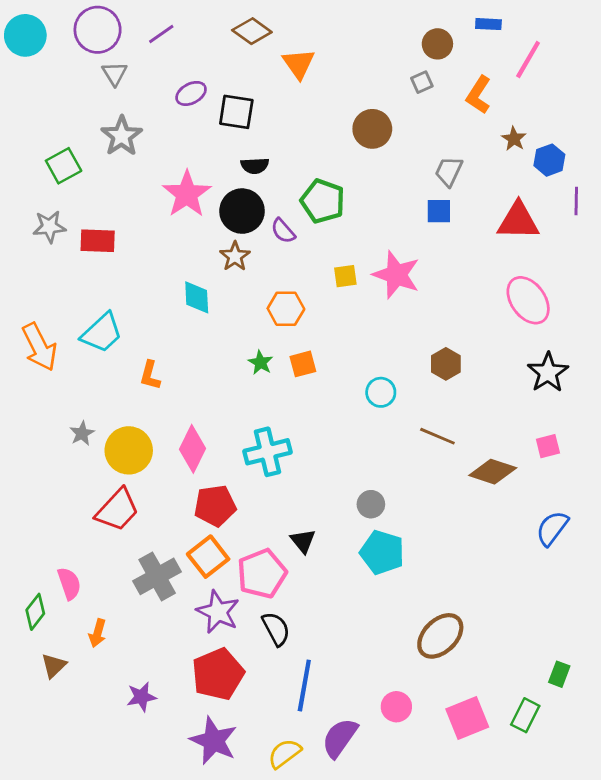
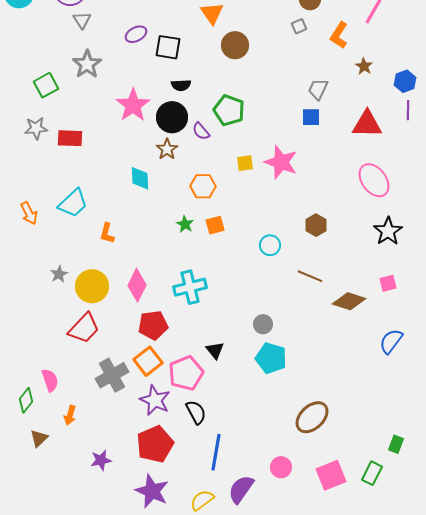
brown circle: (372, 129) -> (235, 45), moved
blue hexagon: (549, 160) -> (405, 81), moved
orange arrow: (39, 347) -> (29, 213), size x0.7

